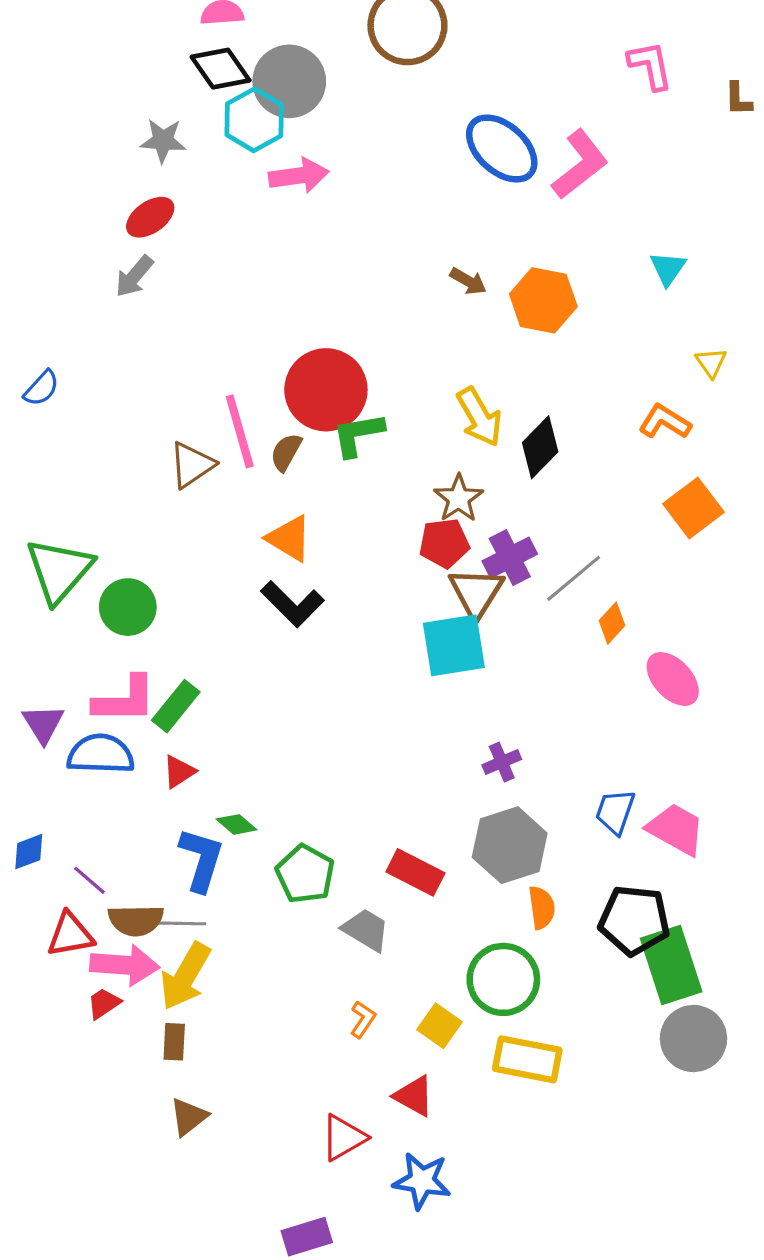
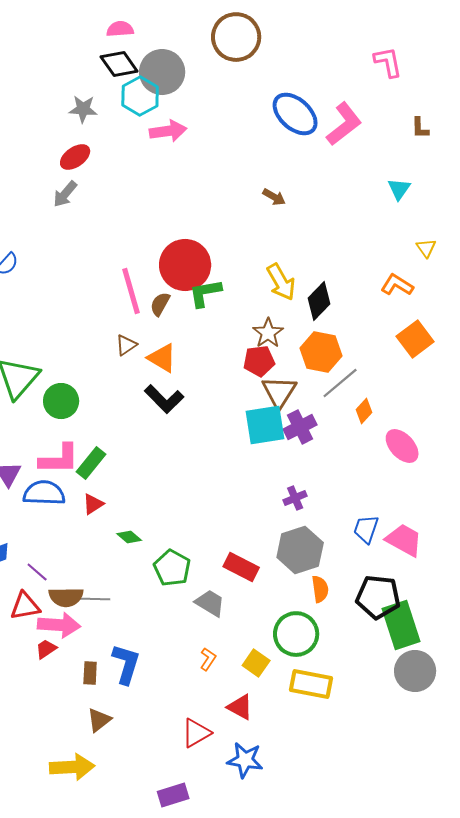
brown L-shape: (738, 99) -> (420, 128), moved
orange hexagon: (543, 300) -> (321, 352), moved
brown triangle: (192, 465) -> (126, 345), moved, size x0.7
purple cross: (510, 558) -> (300, 427), moved
blue L-shape: (201, 860) -> (126, 664), moved
yellow arrow: (185, 976) -> (72, 767), moved, turned -123

